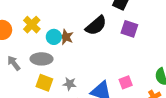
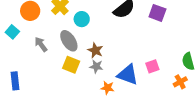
brown star: (66, 37) -> (95, 50), moved
gray ellipse: (42, 59) -> (69, 41), turned 55

